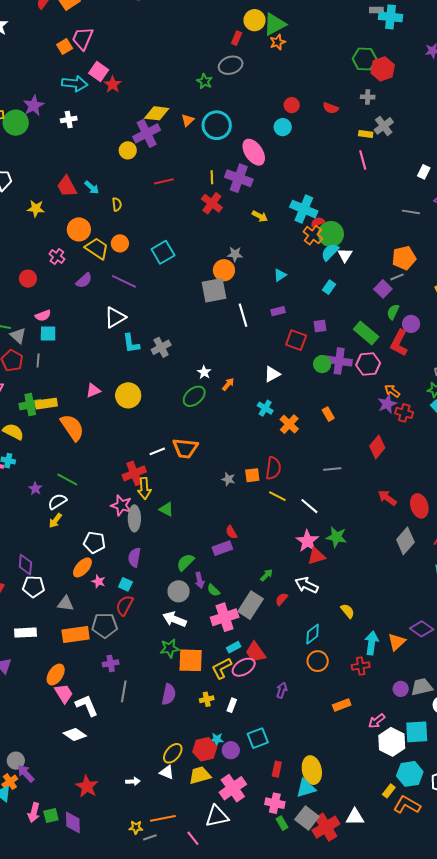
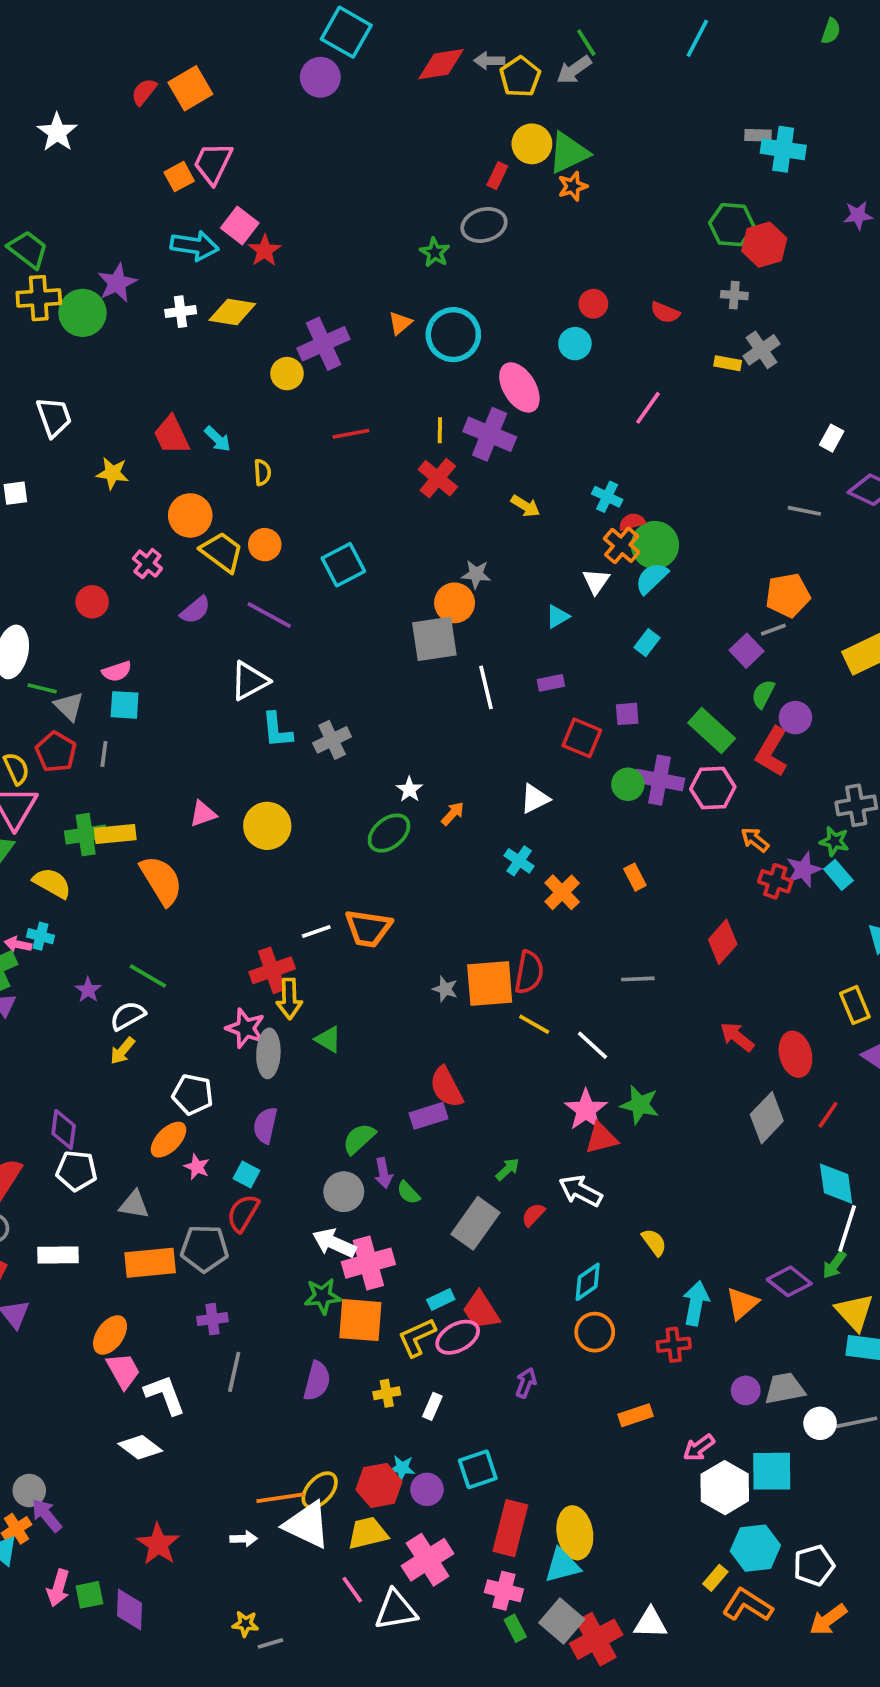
yellow diamond: (157, 113) -> (232, 312), moved
pink line: (363, 160) -> (648, 408), moved, turned 48
cyan cross: (304, 209) -> (607, 497), size x0.6
white triangle: (345, 255) -> (596, 581), moved
purple star: (387, 404) -> (804, 870), moved
orange square: (252, 475) -> (490, 984), size x1.8
red semicircle: (231, 532) -> (446, 1087), size x1.6
pink cross: (225, 617) -> (368, 1263), moved
red rectangle: (277, 769) -> (510, 1528), size x1.8
white triangle: (167, 772) -> (307, 1525), size x1.8
orange line: (163, 818) -> (280, 1498), moved
pink line: (193, 838) -> (352, 1590), moved

